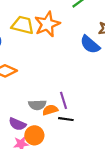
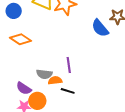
purple line: (64, 100) -> (69, 65), moved

